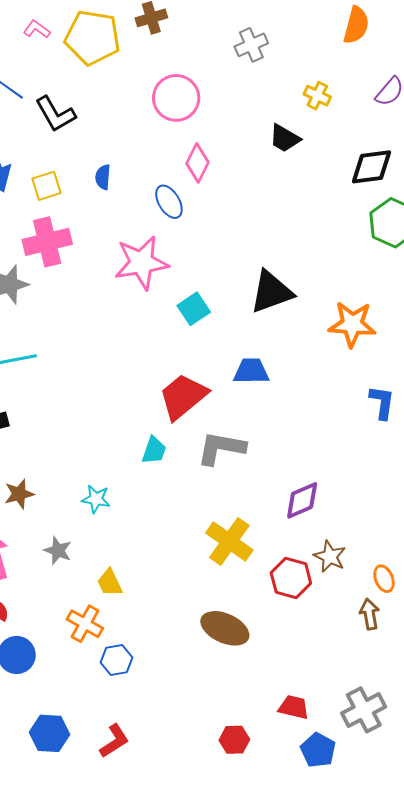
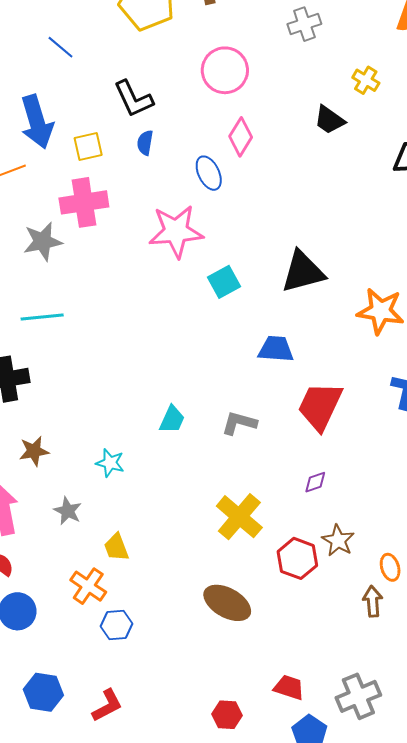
black L-shape: (55, 114) -> (134, 99), moved
red trapezoid: (183, 396) -> (320, 406), moved, turned -30
gray L-shape: (221, 448) -> (239, 423), size x0.7
purple diamond: (302, 500) -> (315, 482), size x0.6

